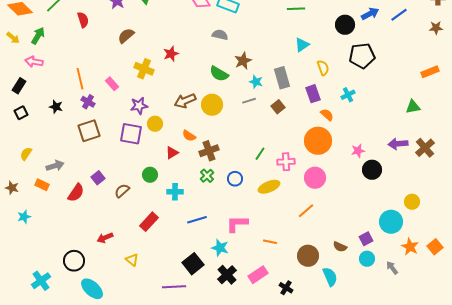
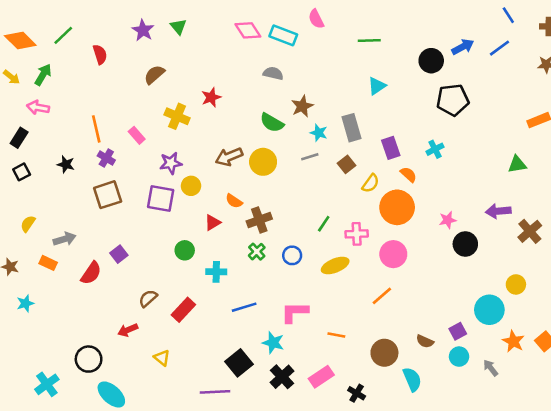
yellow semicircle: (323, 68) -> (371, 183), moved, turned 56
brown cross: (425, 148) -> (530, 231), moved
brown semicircle: (122, 191) -> (148, 298), moved

